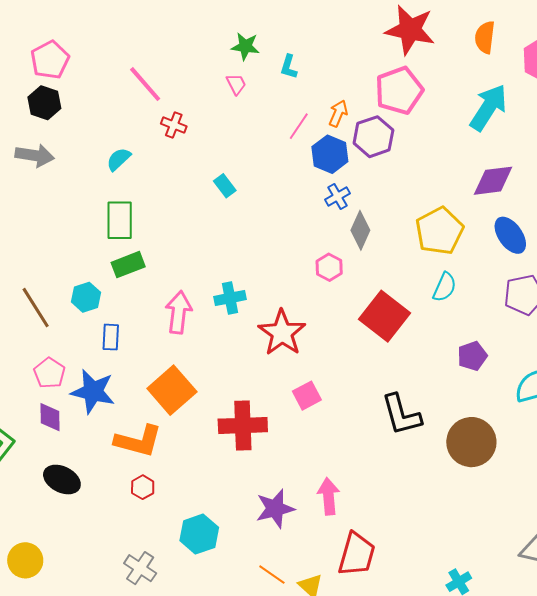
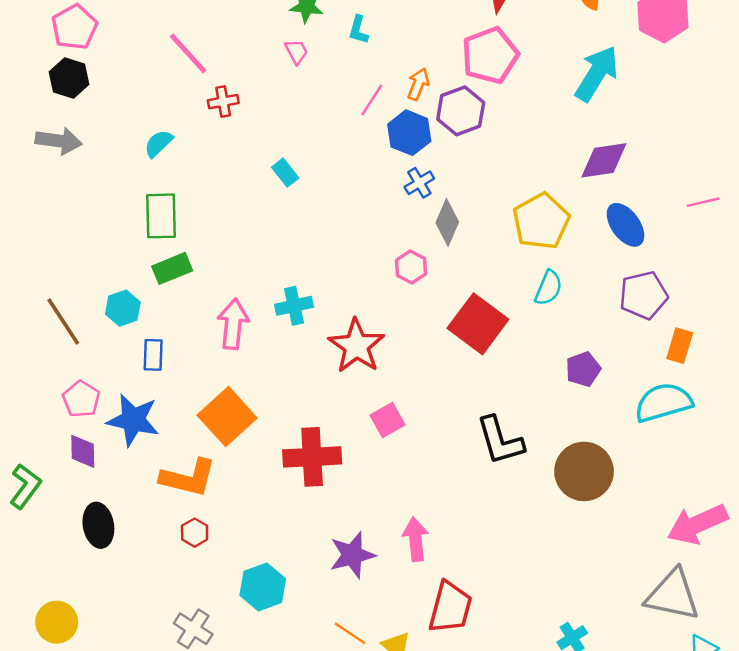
red cross: (174, 125) -> (223, 102), turned -30
black ellipse: (62, 480) -> (98, 525), turned 54

